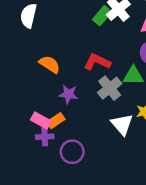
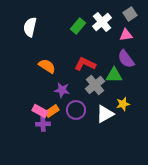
green rectangle: (102, 16) -> (78, 26), moved
white triangle: (122, 124) -> (105, 114), turned 42
purple circle: (72, 152) -> (76, 110), moved

